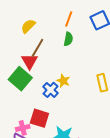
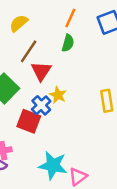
red triangle: (30, 61) -> (41, 71), moved
red square: (39, 118) -> (29, 121), moved

